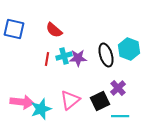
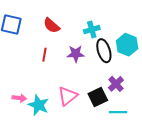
cyan cross: (64, 56) -> (92, 30), moved
pink arrow: (22, 102) -> (19, 98), size x0.6
cyan star: (41, 109) -> (38, 105), turned -30

